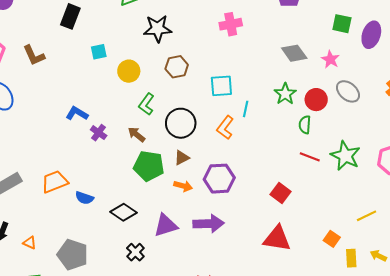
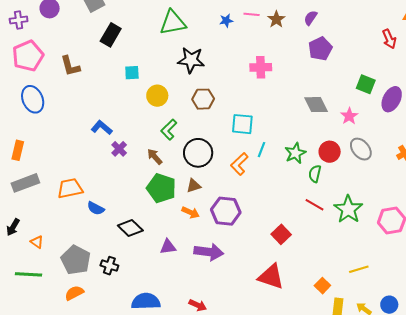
green star: (285, 94) -> (295, 153), moved
purple triangle: (166, 225) -> (168, 247), size x0.7
black cross: (135, 252) -> (109, 266), moved, turned -36

